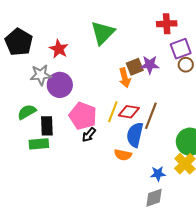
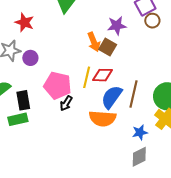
brown square: (135, 67) -> (108, 47), moved, turned -30
purple circle: (60, 85) -> (30, 58), size x0.6
brown line: (151, 116) -> (133, 94), moved
blue semicircle: (135, 135) -> (112, 97), turned 30
orange semicircle: (123, 155) -> (103, 118), size x1.5

